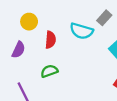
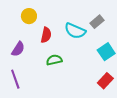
purple semicircle: (18, 50) -> (18, 49), moved
green semicircle: (49, 71) -> (54, 60), moved

